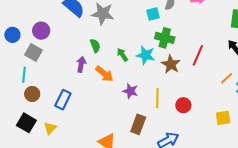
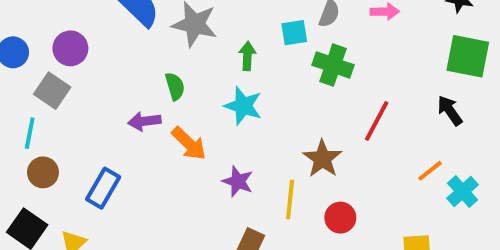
green cross: (165, 38) -> (333, 65), moved
green arrow: (122, 55) -> (247, 56), moved, turned 32
cyan star: (146, 55) -> (243, 106), moved
purple arrow: (81, 64) -> (144, 121), turned -112
brown star: (171, 64) -> (322, 159), moved

